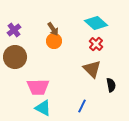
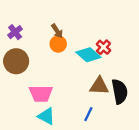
cyan diamond: (96, 23) -> (88, 55), moved
brown triangle: (92, 69) -> (99, 86), moved, turned -42
black semicircle: (111, 85) -> (120, 91), size x1.6

